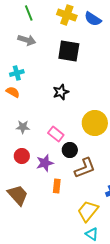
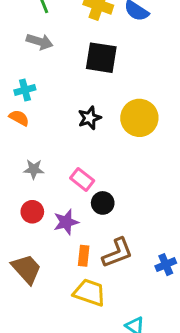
yellow circle: (95, 123) -> (139, 118), moved
brown L-shape: (85, 168) -> (117, 253), moved
yellow trapezoid: (88, 211) -> (90, 292), moved, turned 70

